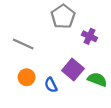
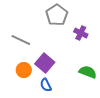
purple square: (73, 69) -> (45, 63), moved
blue semicircle: (51, 85) -> (46, 85), moved

